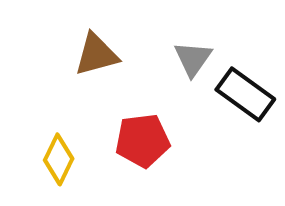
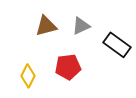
gray triangle: (193, 59) -> (81, 26), moved, turned 30

